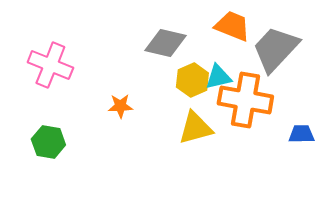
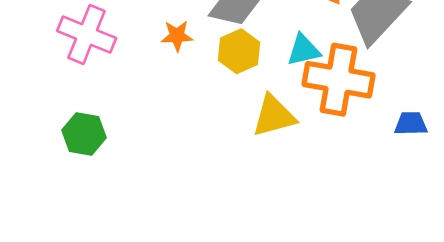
yellow hexagon: (192, 80) -> (239, 51), moved
orange star: (120, 106) -> (177, 36), moved

